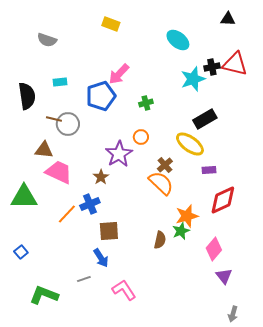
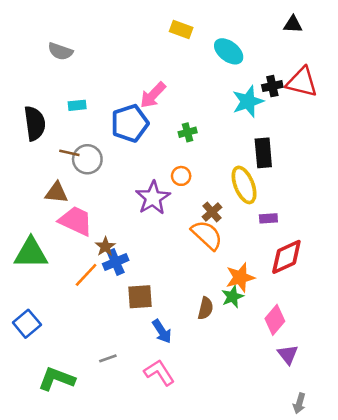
yellow rectangle: (111, 24) -> (181, 30), moved
black rectangle: (205, 119) -> (263, 153), turned -65
yellow ellipse: (190, 144) -> (244, 185), turned 32
brown star: (101, 177) -> (105, 247), moved
blue square: (21, 252) -> (27, 324), size x1.5
blue arrow: (101, 258) -> (162, 331), moved

